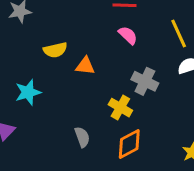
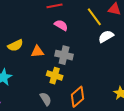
gray cross: (145, 81) -> (64, 55), moved
yellow cross: (120, 108) -> (55, 76), moved

